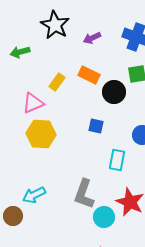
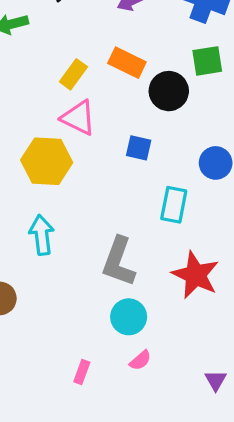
pink triangle: (33, 103) -> (78, 118), moved, turned 50
cyan arrow: (34, 195) -> (42, 235), moved, turned 110
cyan circle: (104, 217) -> (129, 317), moved

